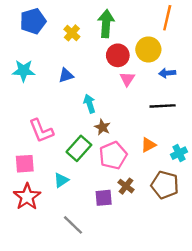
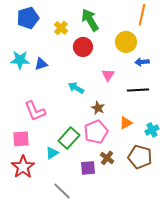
green arrow: (106, 24) -> (90, 20), turned -35
red circle: (118, 55) -> (83, 47), moved
blue triangle: (66, 75) -> (41, 64), moved
pink triangle: (127, 79) -> (108, 75), moved
cyan arrow: (89, 104) -> (76, 88), turned -42
brown star: (102, 127) -> (98, 108), moved
green rectangle: (79, 148) -> (69, 138), moved

